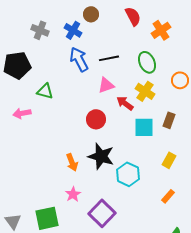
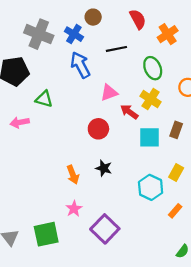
gray cross: (40, 30) -> (39, 34), size x1.5
black line: (109, 58) -> (116, 49), moved
black star: (101, 156) -> (104, 168), size x0.6
cyan hexagon: (128, 174) -> (151, 187), moved

